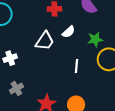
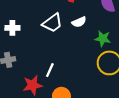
white line: (76, 66) -> (50, 70), moved

